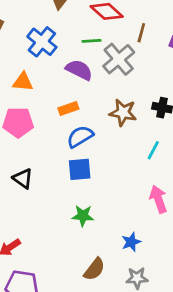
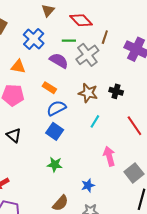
orange rectangle: (68, 109) -> (49, 88), turned 48
cyan line: (153, 150) -> (95, 121), moved
blue square: (80, 169) -> (55, 131), turned 36

